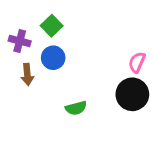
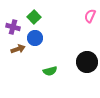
pink semicircle: (137, 62) -> (90, 16), moved
brown arrow: (27, 74) -> (18, 49), turned -104

